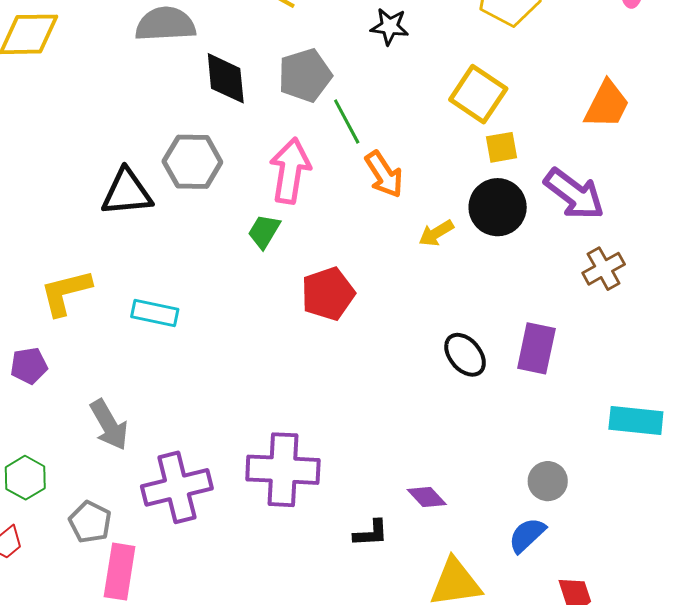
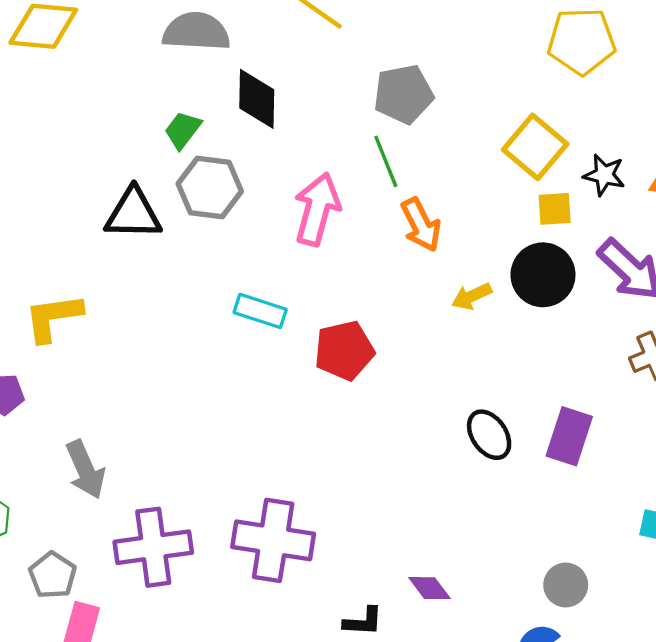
black star: (390, 27) -> (604, 175), moved
gray pentagon: (305, 75) -> (403, 94), moved
green trapezoid: (264, 231) -> (183, 130), moved
cyan rectangle: (155, 313) -> (260, 311), moved

